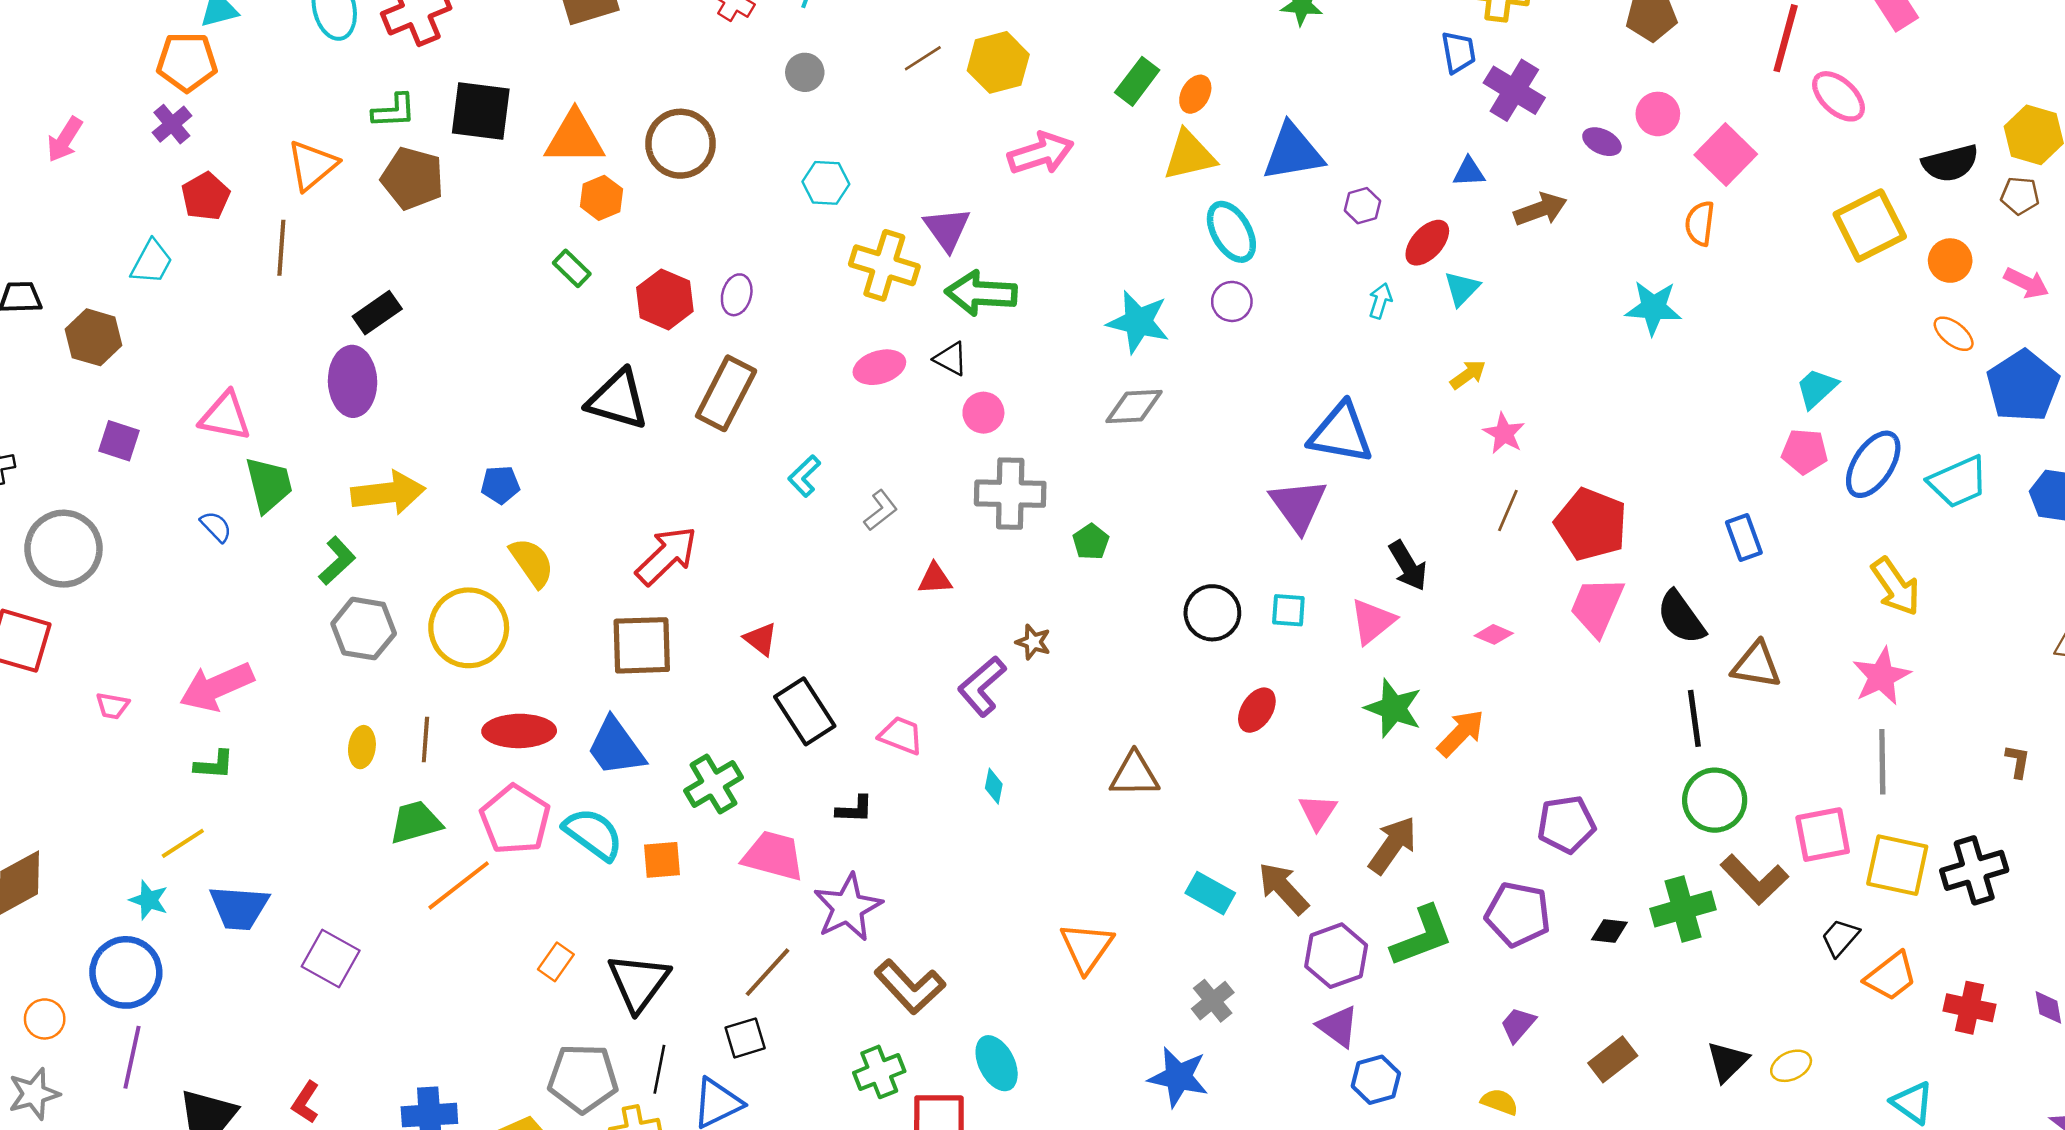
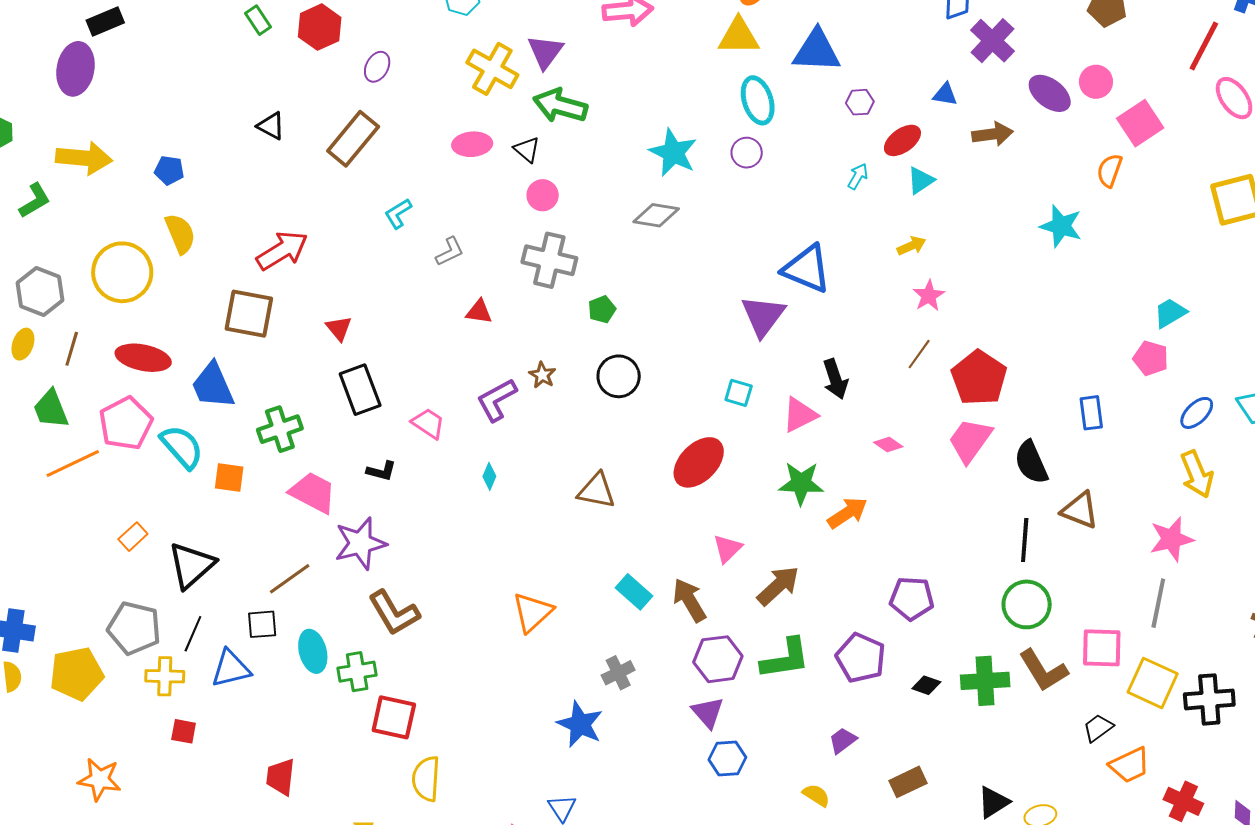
purple ellipse: (1602, 142) -> (1050, 93), size x1.5
red hexagon: (665, 299) -> (320, 27), moved
black triangle: (618, 400) -> (271, 126), size x0.6
blue ellipse: (1873, 464) -> (1197, 413), moved, size x0.7
black circle: (1212, 613) -> (619, 376), moved
gray hexagon: (364, 629) -> (40, 291), moved
green star: (1393, 708) -> (801, 483), turned -30
red ellipse: (1257, 710) -> (699, 462), size x1.6
green trapezoid: (416, 822) -> (51, 409), turned -108
cyan ellipse: (997, 1063) -> (313, 651), moved

